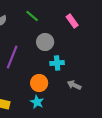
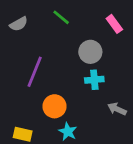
gray circle: (45, 42) -> (90, 52), moved
orange circle: (39, 83) -> (54, 106), moved

